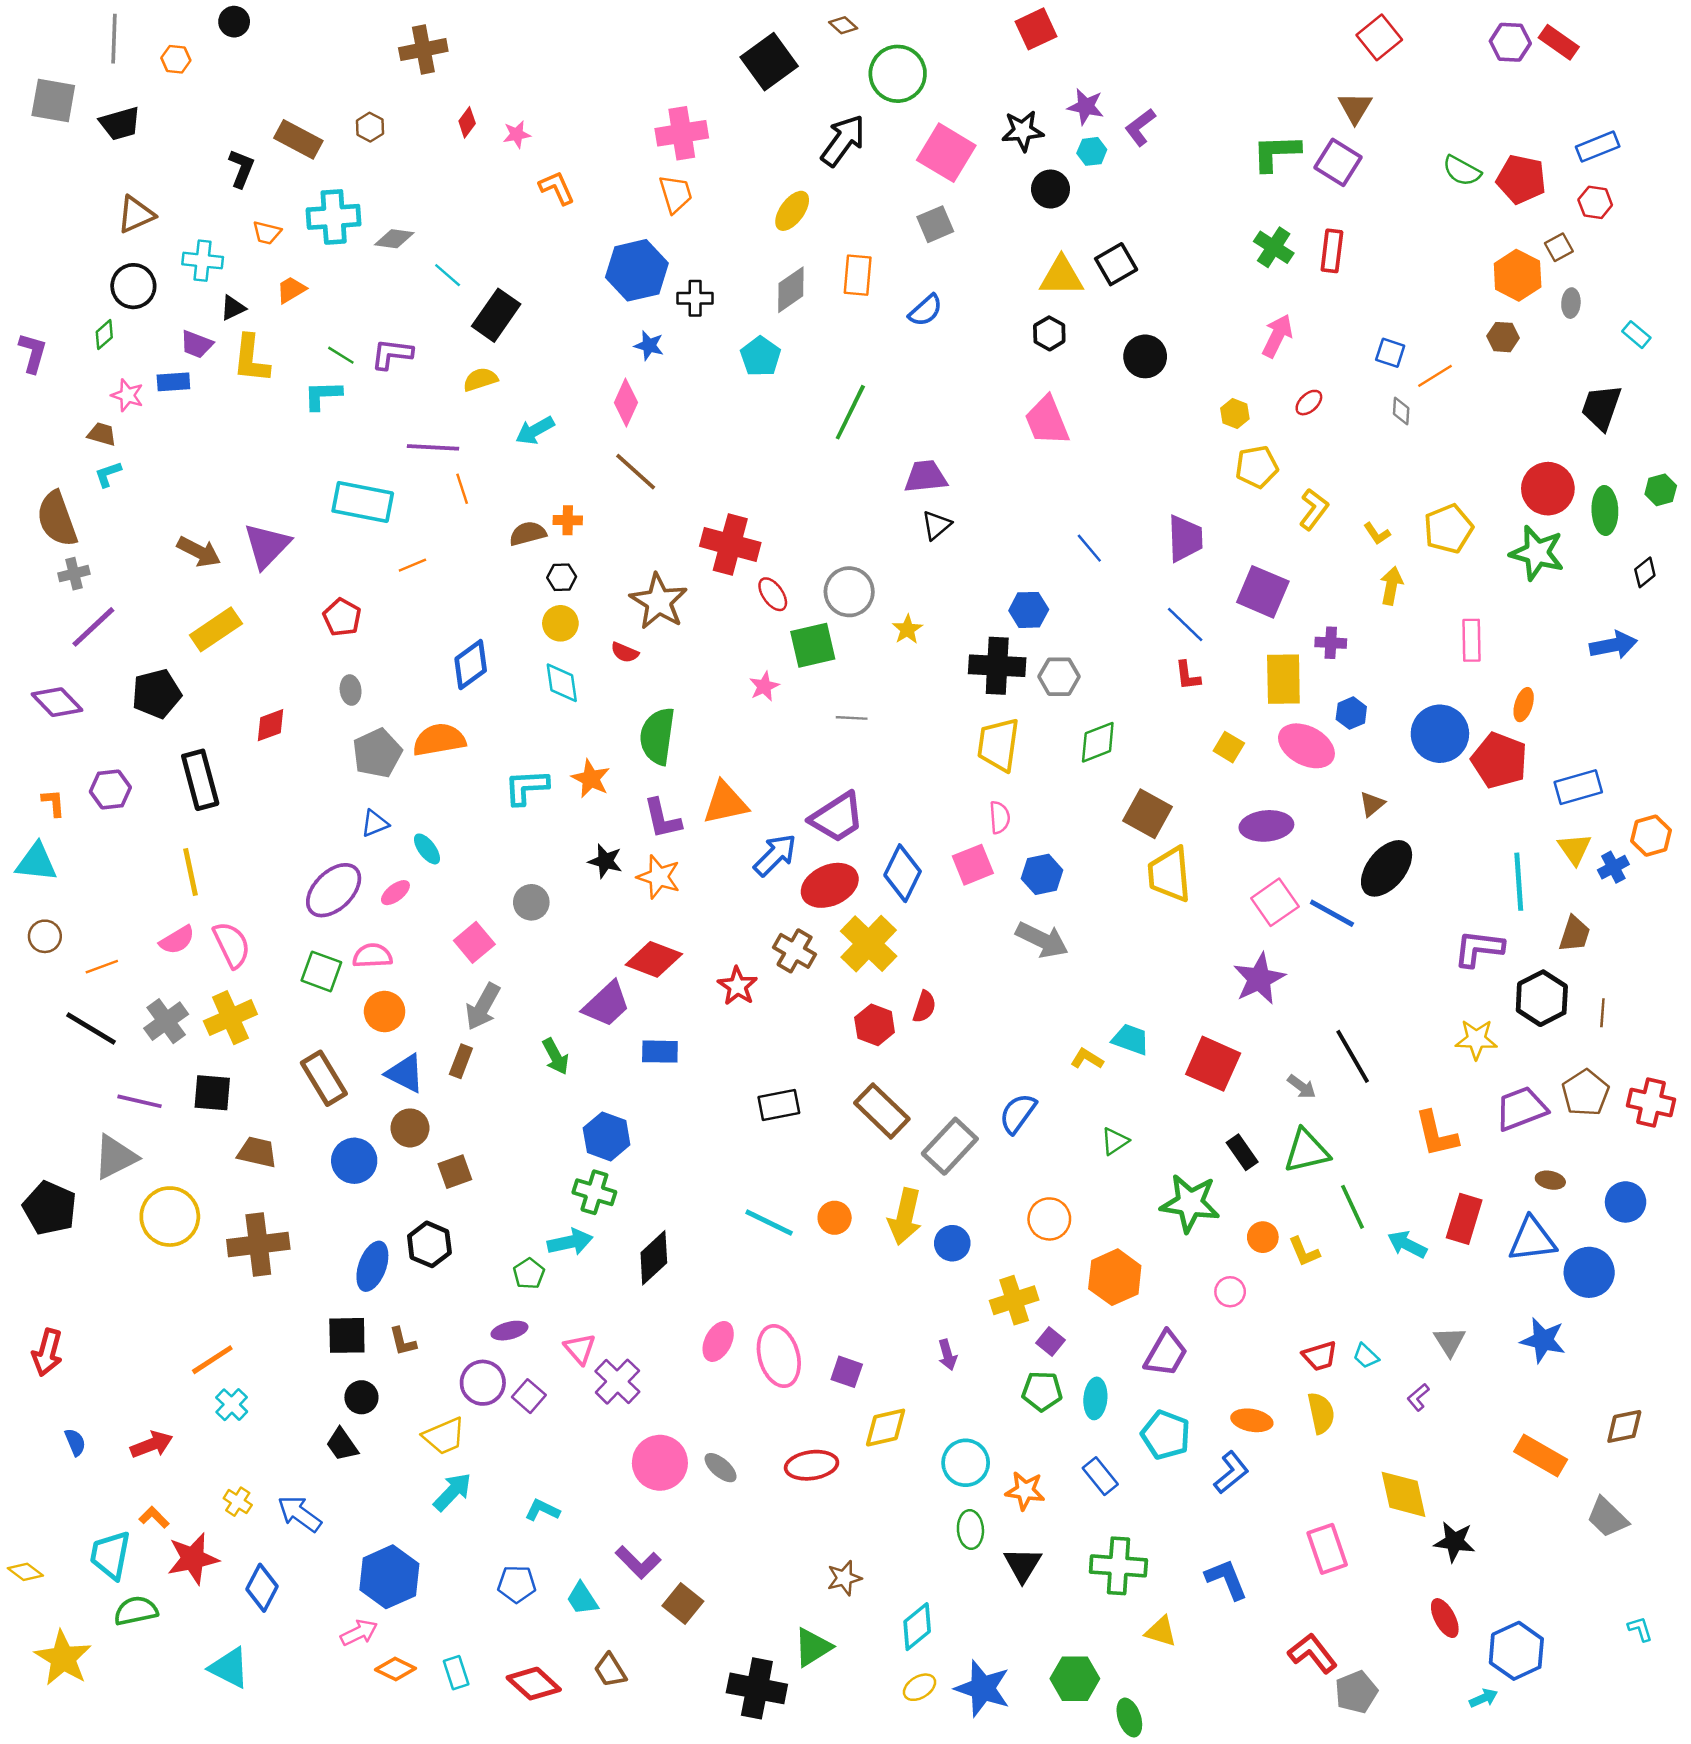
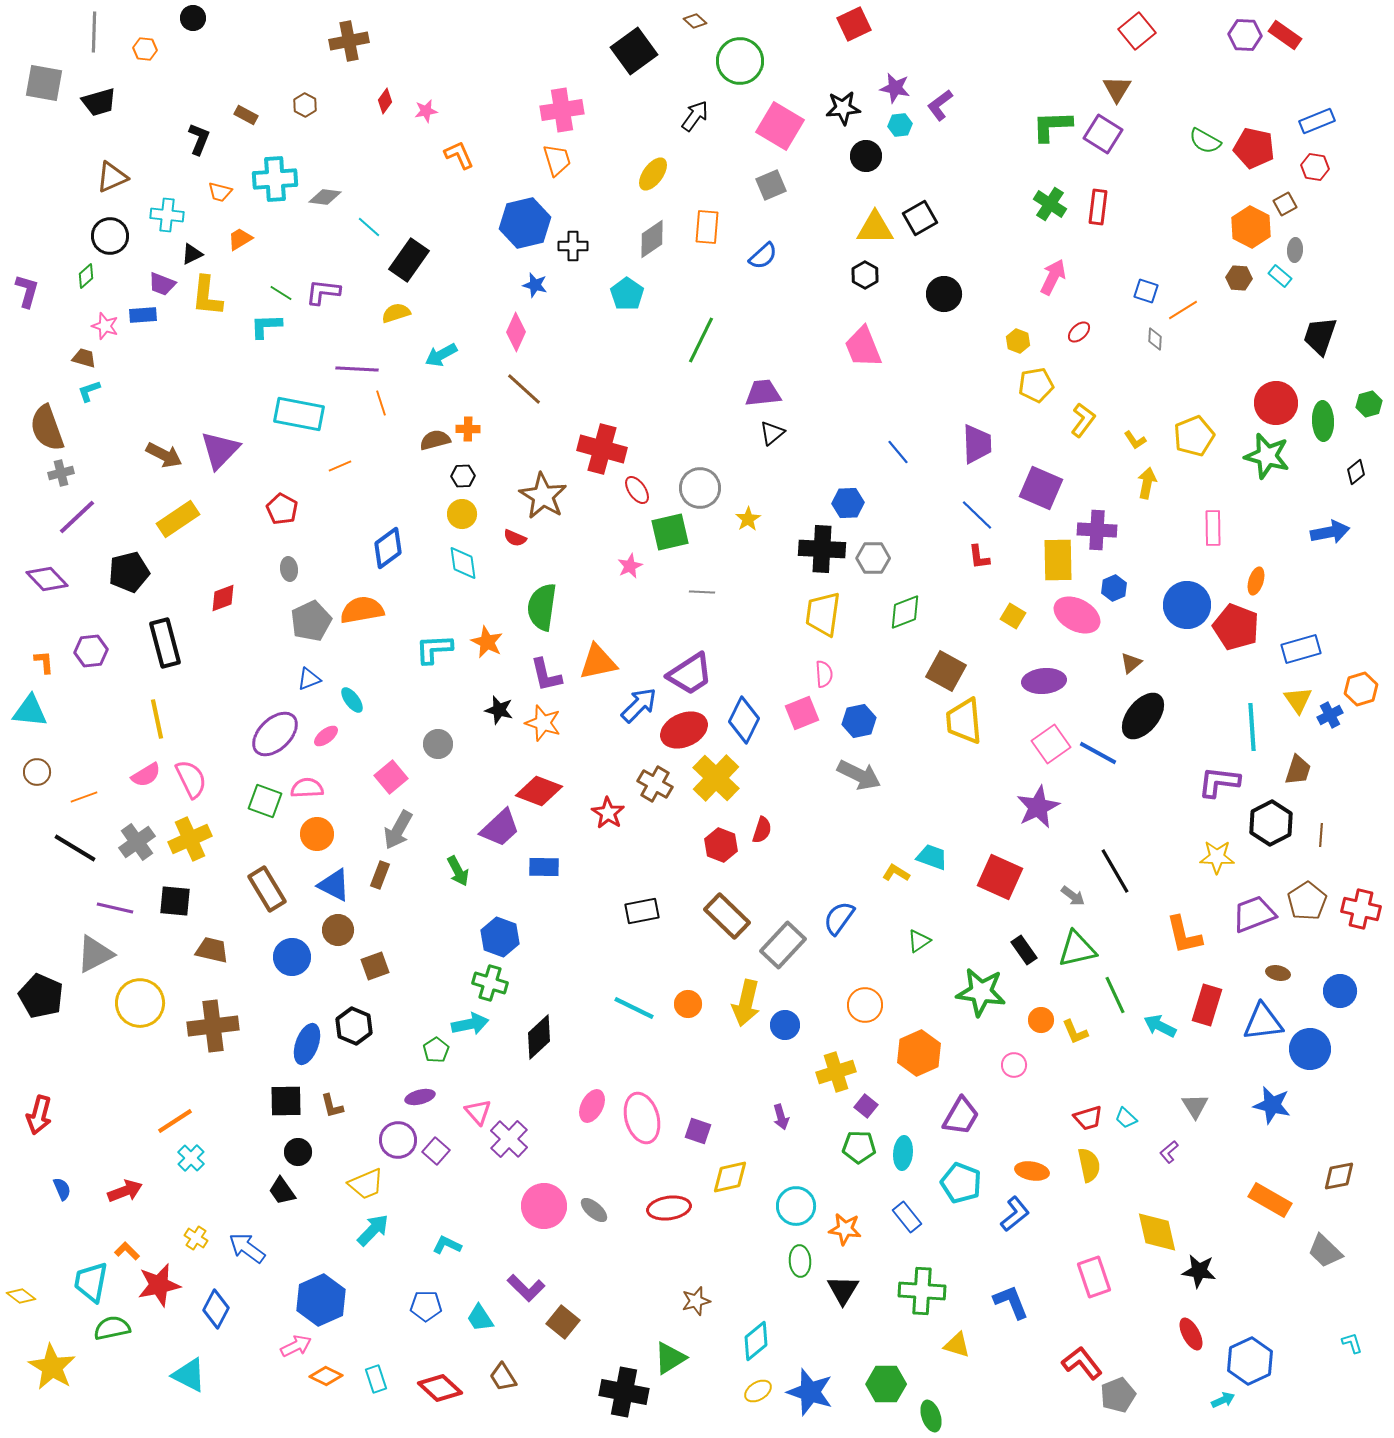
brown rectangle: (298, 139) -> (246, 115), size x0.6
black arrow: (843, 141) -> (695, 116), size x0.7
cyan rectangle: (1636, 335) -> (1280, 276), moved
purple cross: (1331, 643) -> (1097, 530), size x1.5

